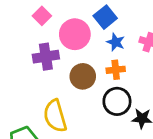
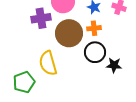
brown circle: (83, 76) -> (69, 33), size x1.4

